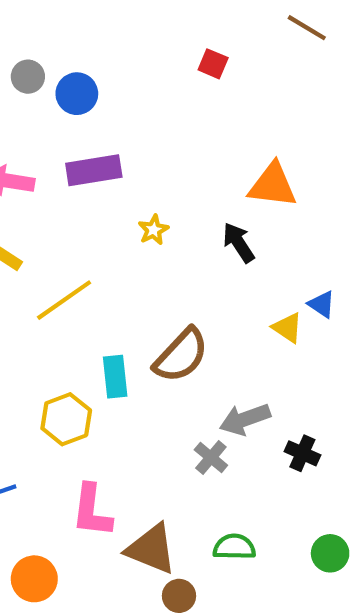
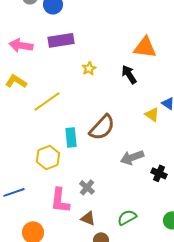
gray cross: (211, 458) -> (87, 187), moved
green semicircle: (234, 547) -> (127, 217), turned -30
brown triangle: (151, 549) -> (88, 218), size x0.6

